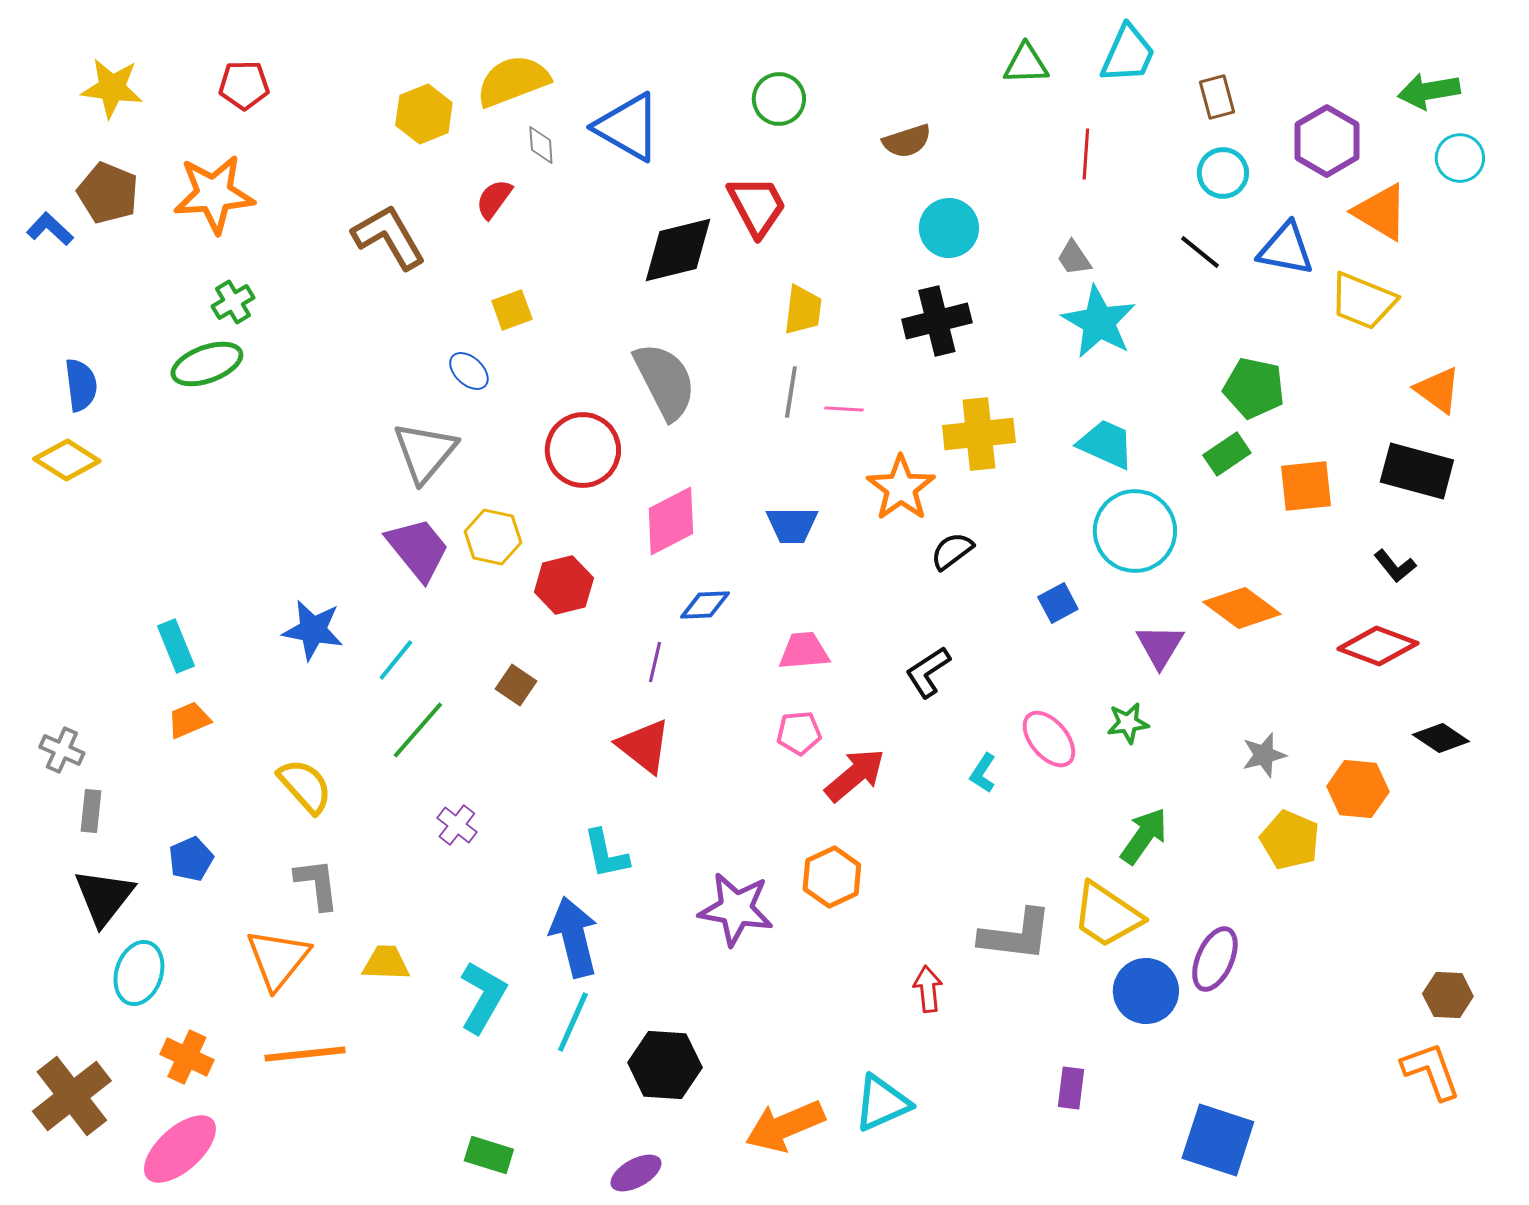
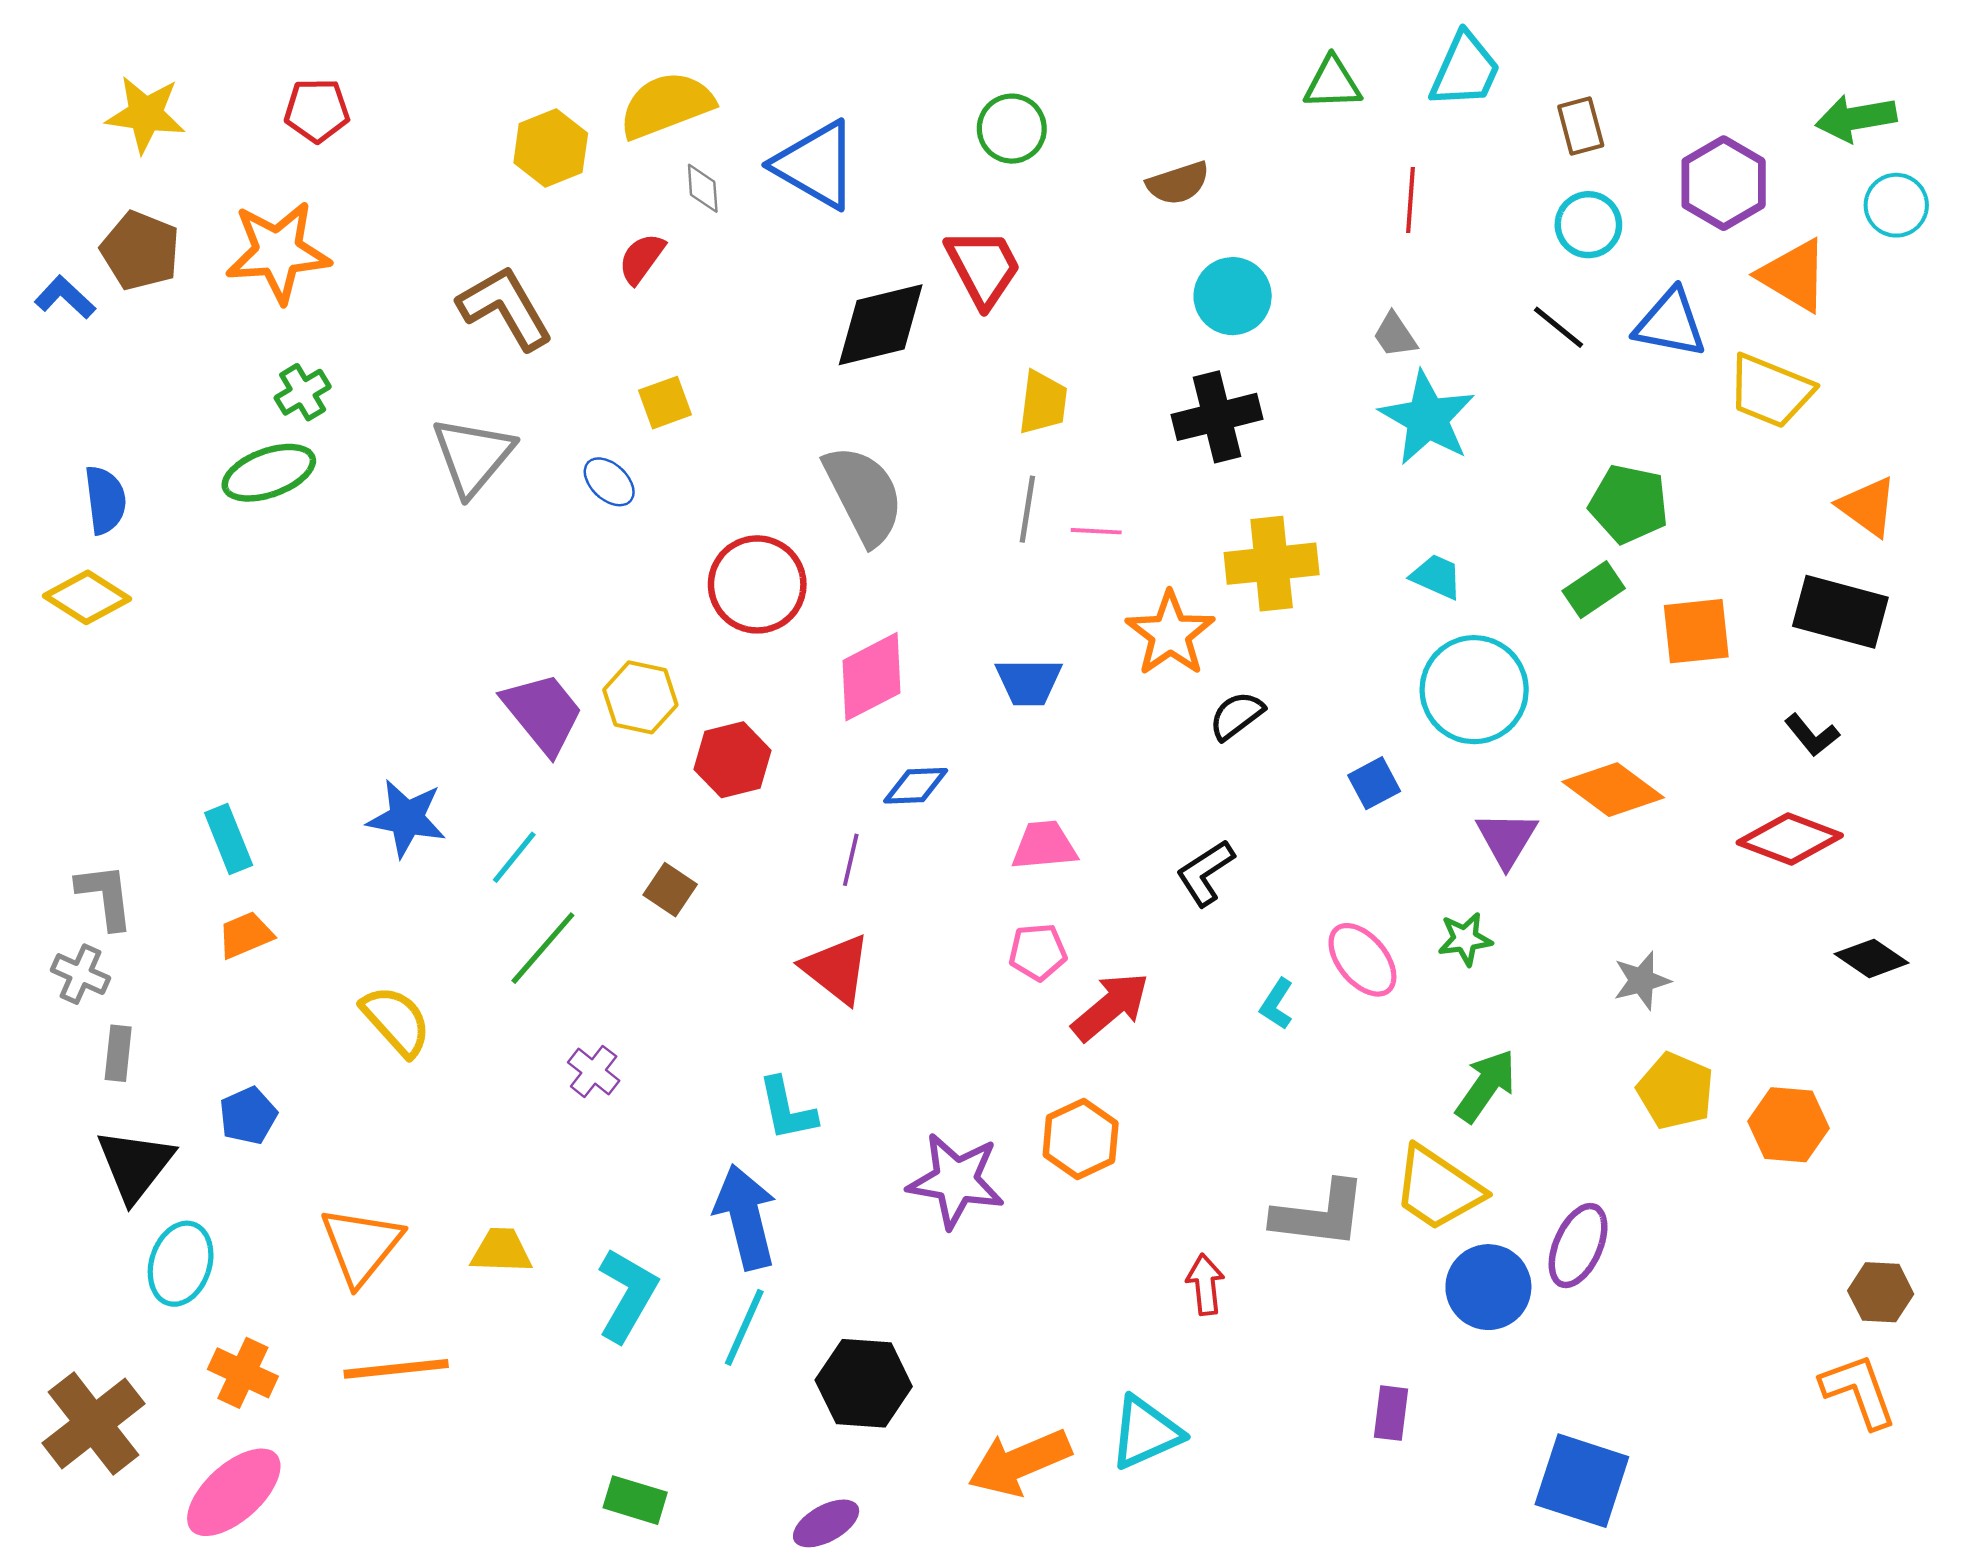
cyan trapezoid: (1106, 444) -> (1436, 577), size x0.7
gray triangle: (425, 452) -> (473, 456), moved
orange hexagon: (1358, 789) -> (1788, 1125), moved
gray L-shape: (317, 884) -> (105, 896), moved

